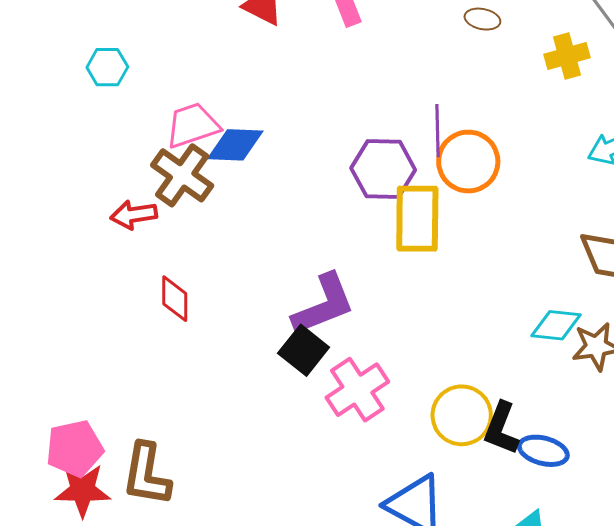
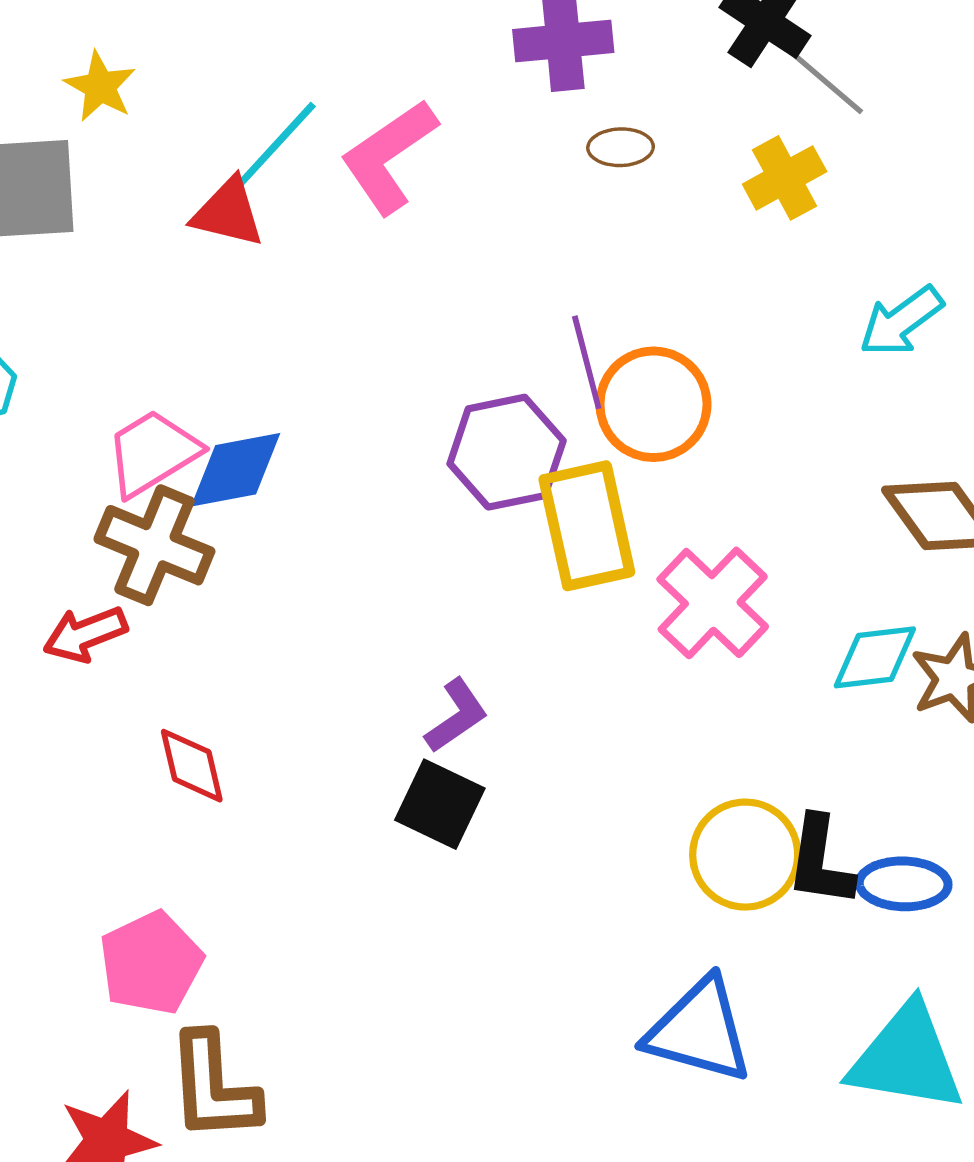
purple L-shape: (324, 305) -> (456, 716), size x0.6
pink cross: (357, 390) -> (713, 603), moved
pink pentagon: (75, 448) -> (151, 963), moved

